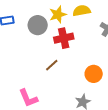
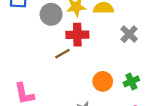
brown line: (52, 65) -> (62, 54), moved

